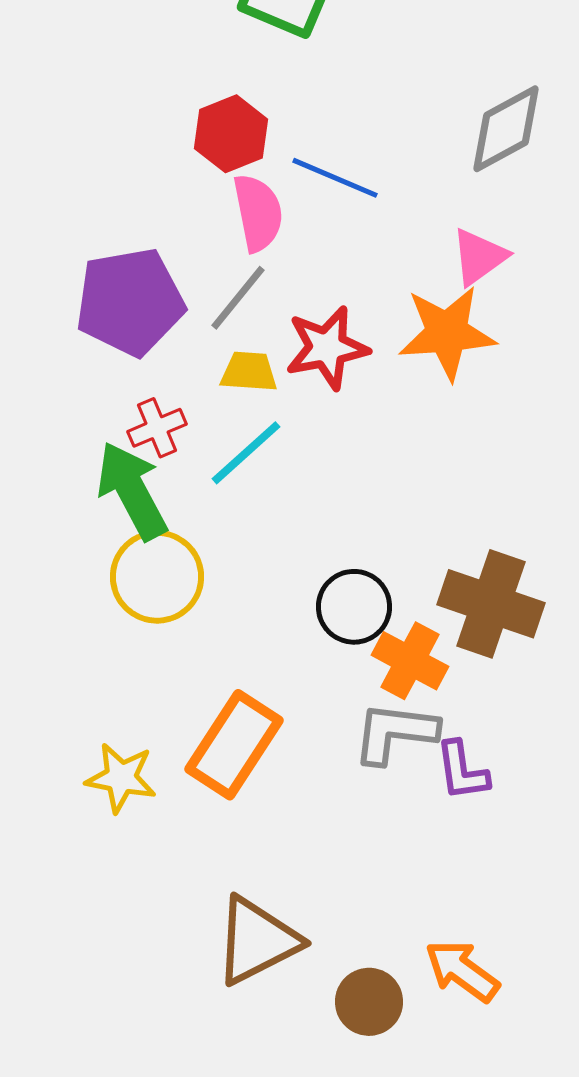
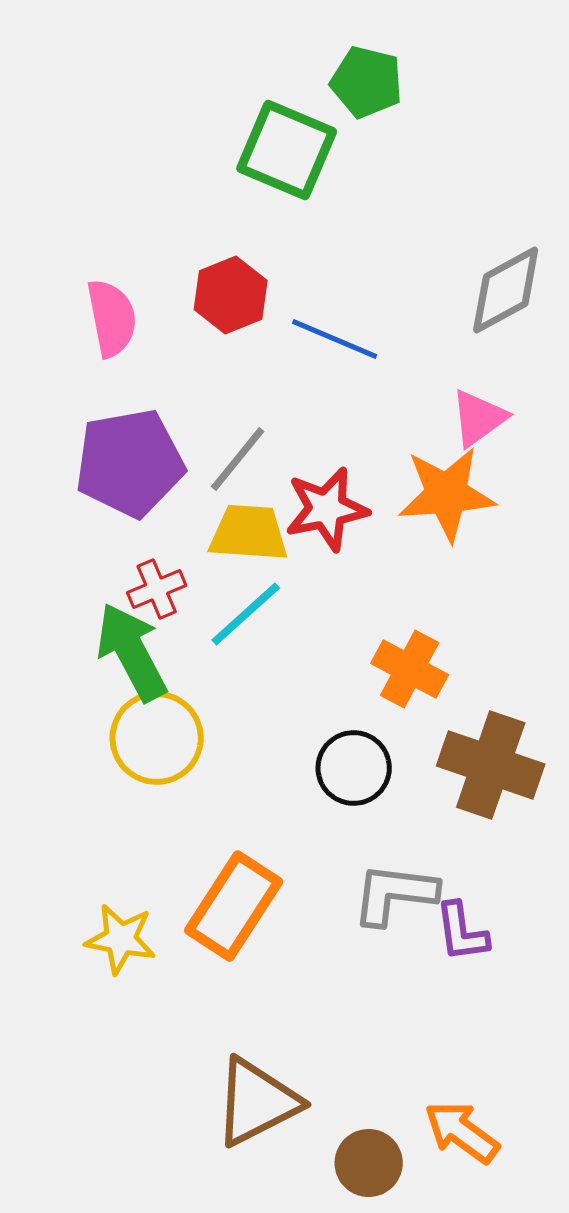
pink semicircle: (258, 213) -> (112, 318), moved
yellow trapezoid: (249, 372) -> (249, 533), size x1.4
orange cross: (410, 661) -> (410, 669), moved

